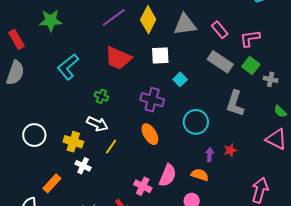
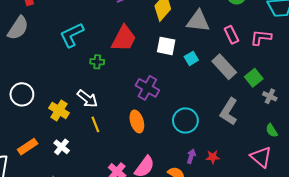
pink L-shape: (250, 38) -> (261, 37), moved
red trapezoid: (118, 58) -> (124, 38), turned -100
cyan square: (180, 79) -> (191, 58), moved
green cross: (101, 96) -> (97, 62), moved, turned -32
yellow line: (111, 147) -> (95, 124), turned -70
white cross: (83, 166) -> (62, 147), moved

